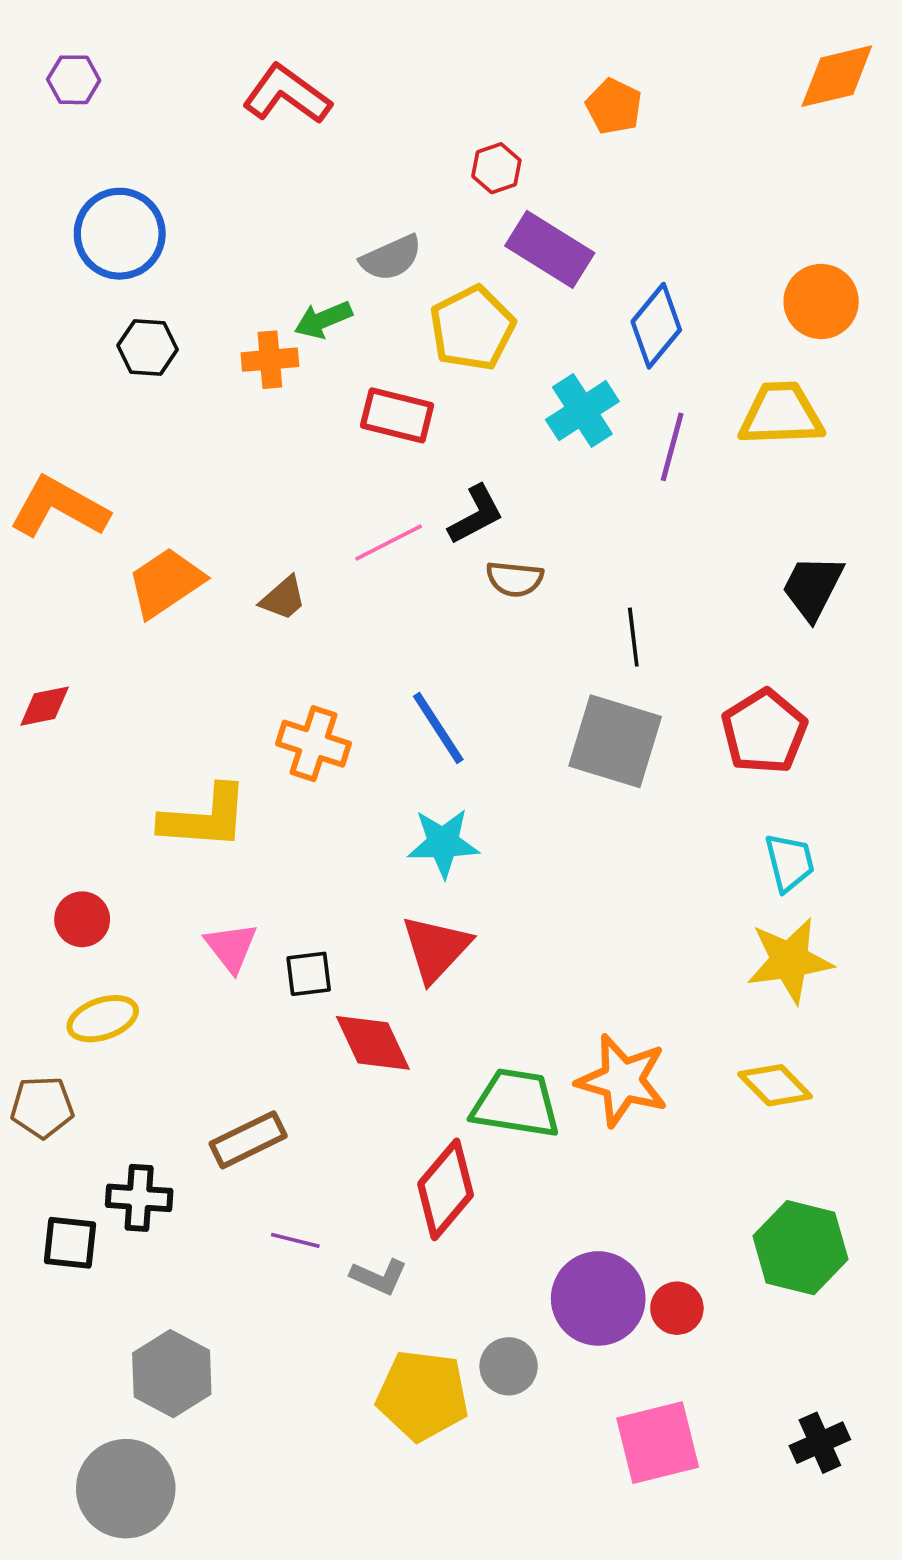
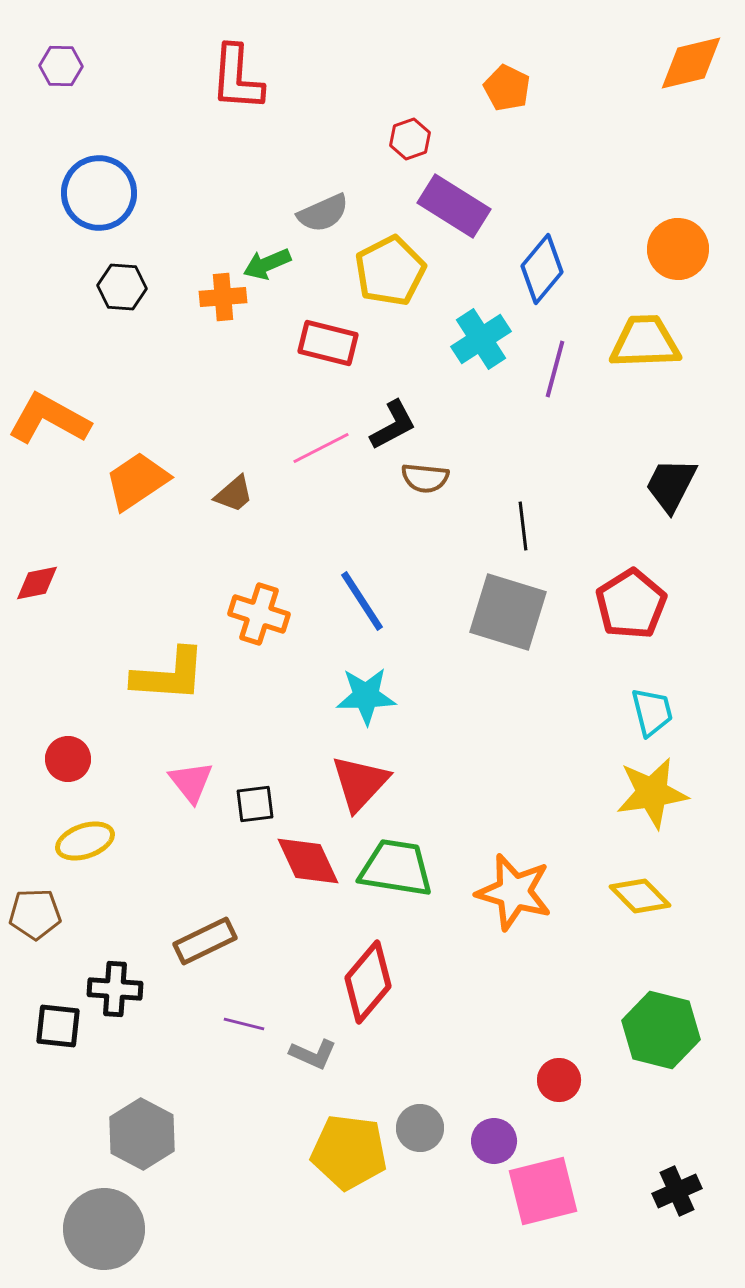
red L-shape: (287, 94) -> (237, 78), turned -122
green trapezoid: (516, 1103) -> (396, 868), moved
purple circle: (598, 1298) -> (494, 1141), moved, size x0.6

